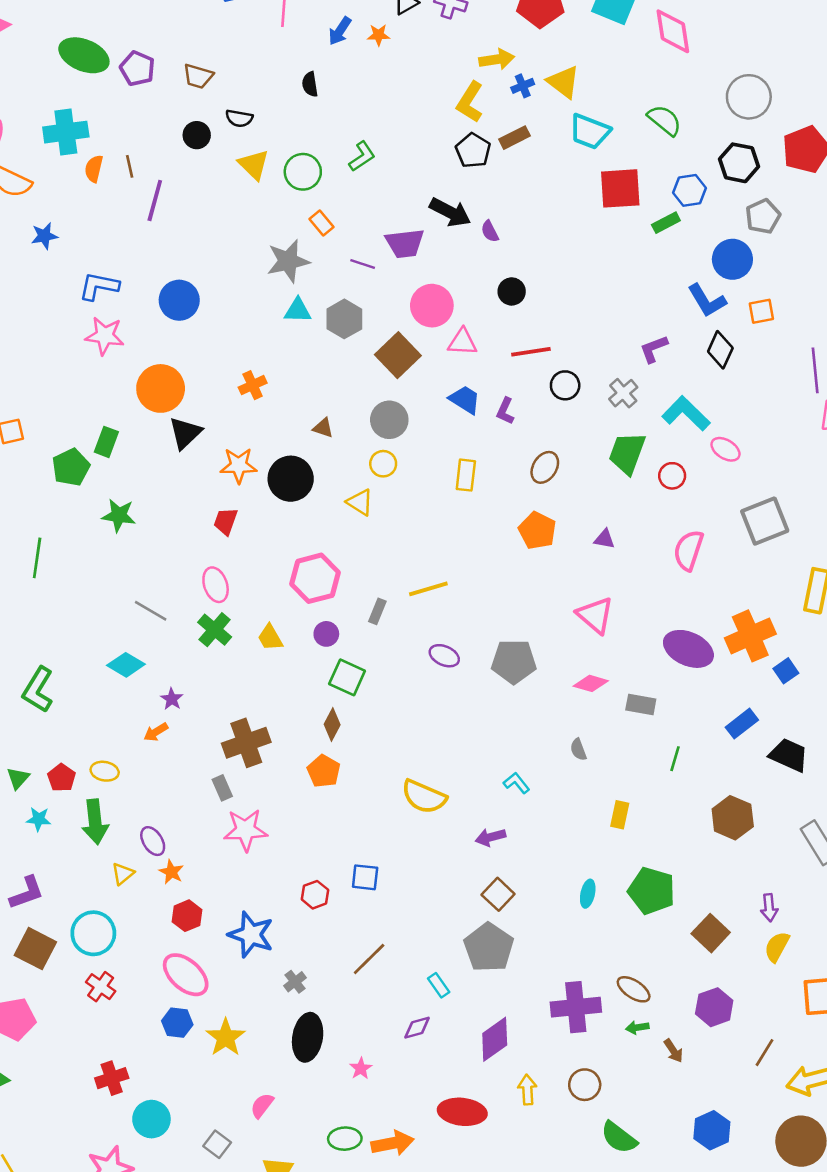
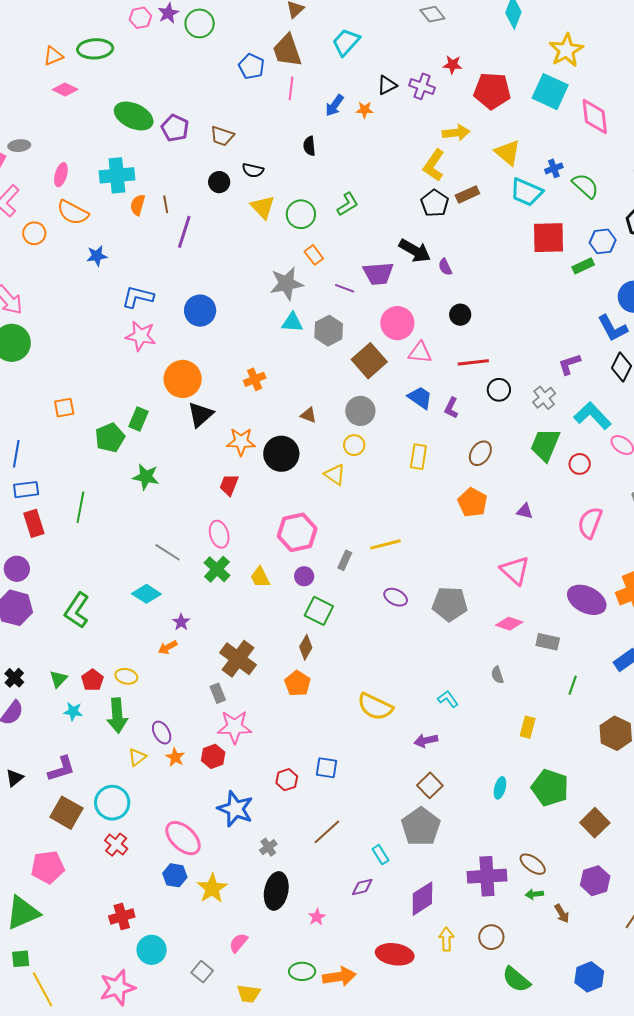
blue cross: (523, 86) -> (554, 168), moved
brown cross: (246, 743) -> (238, 659), turned -36
red hexagon: (187, 916) -> (213, 756), moved

